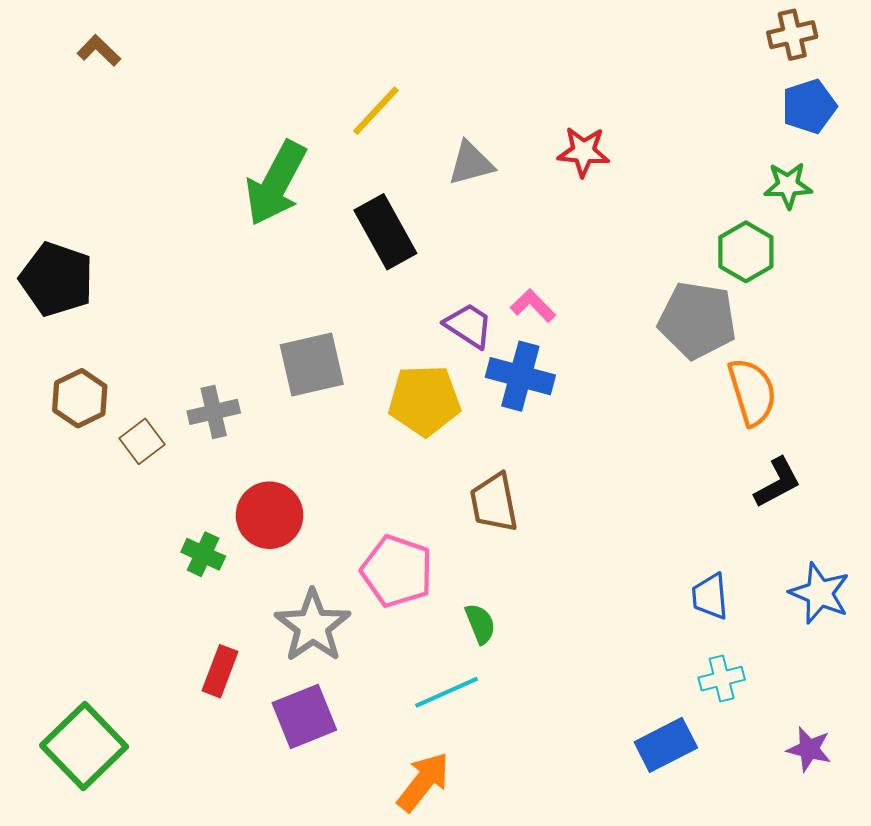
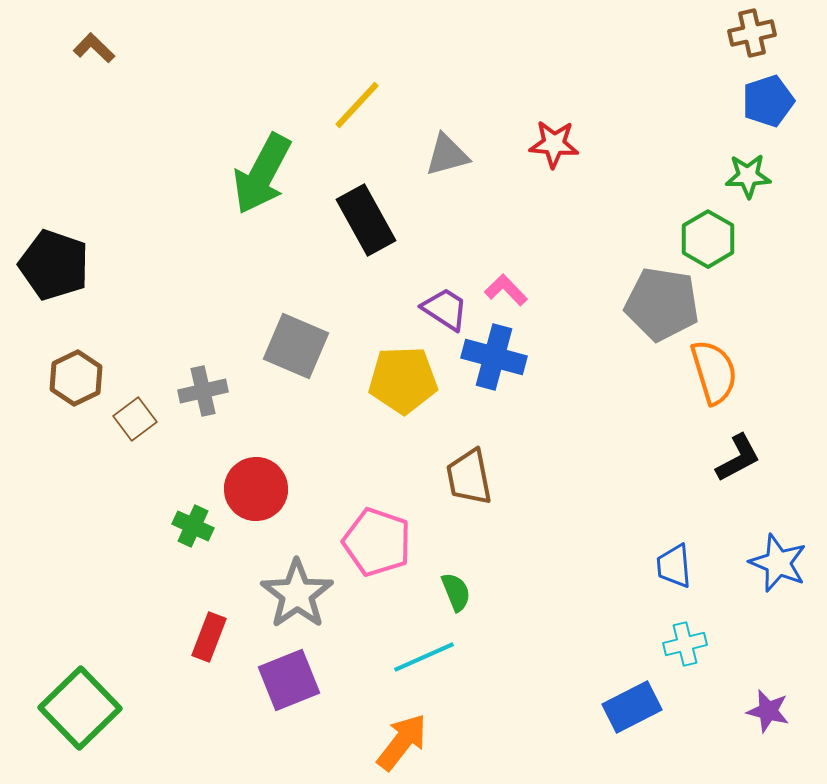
gray square: (312, 365) -> (296, 346), turned 36

